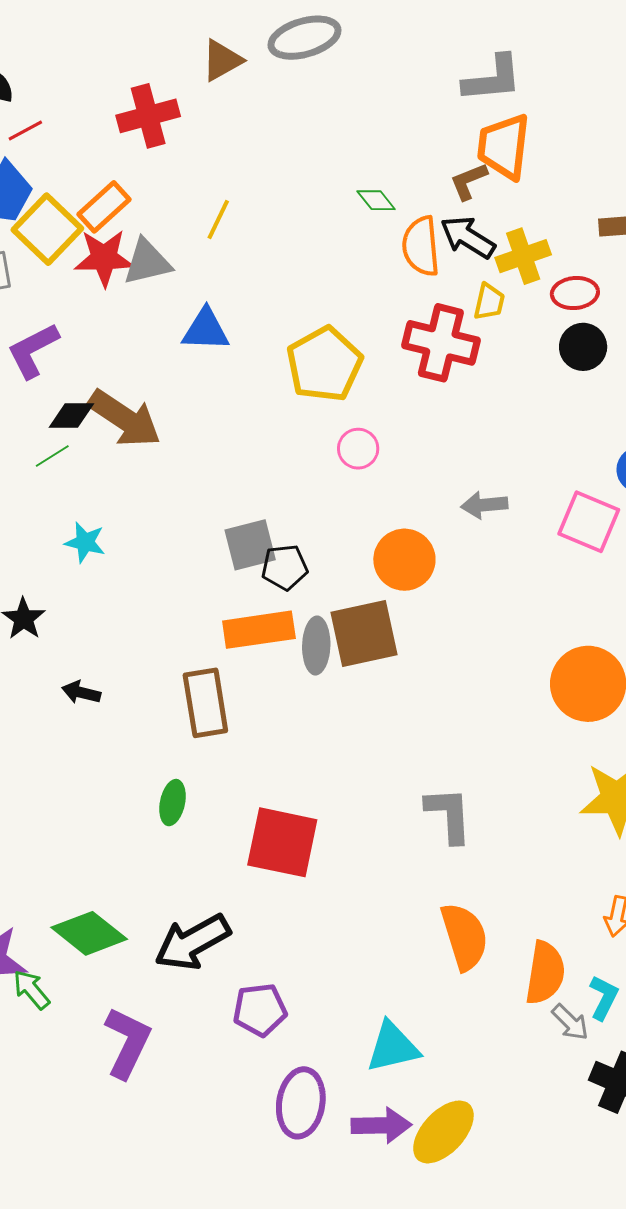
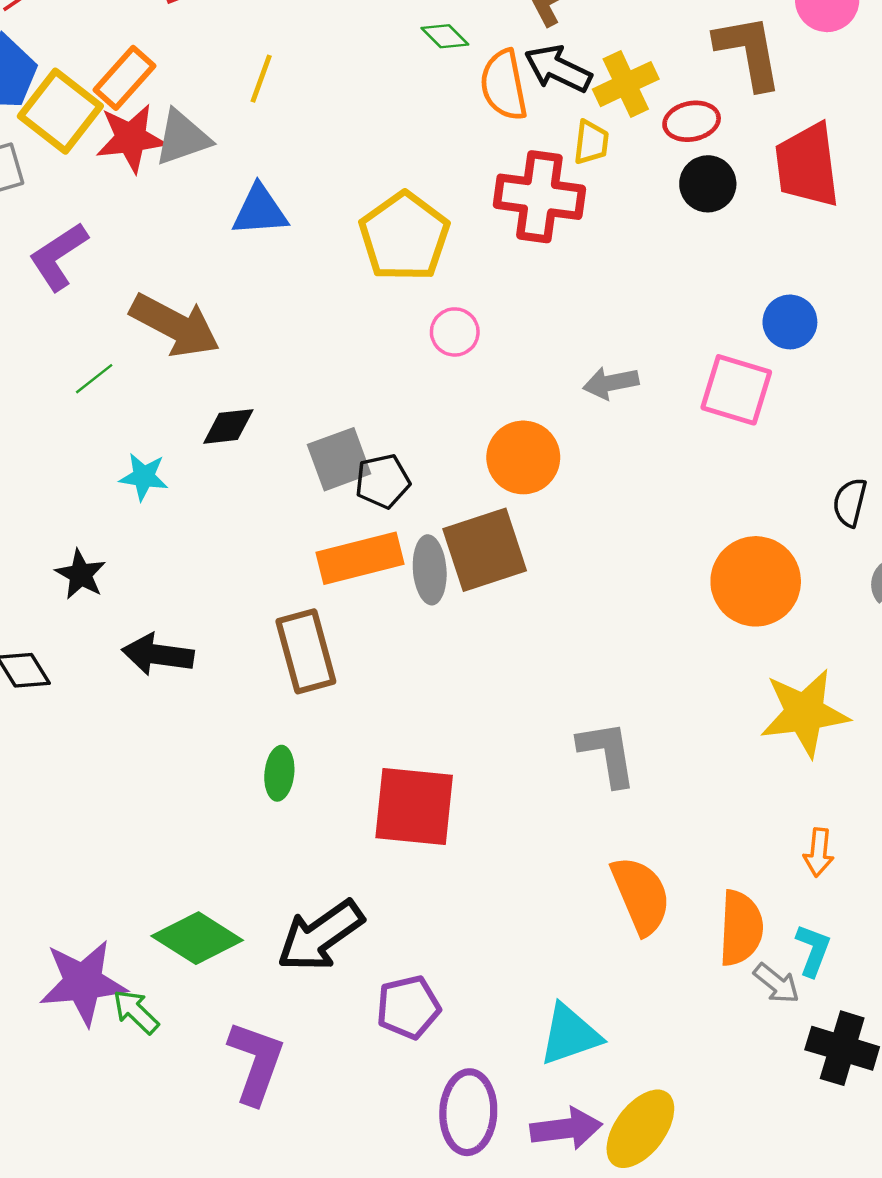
black diamond: (71, 416) -> (228, 426), moved
black arrow: (81, 692) -> (158, 654), size x1.5

